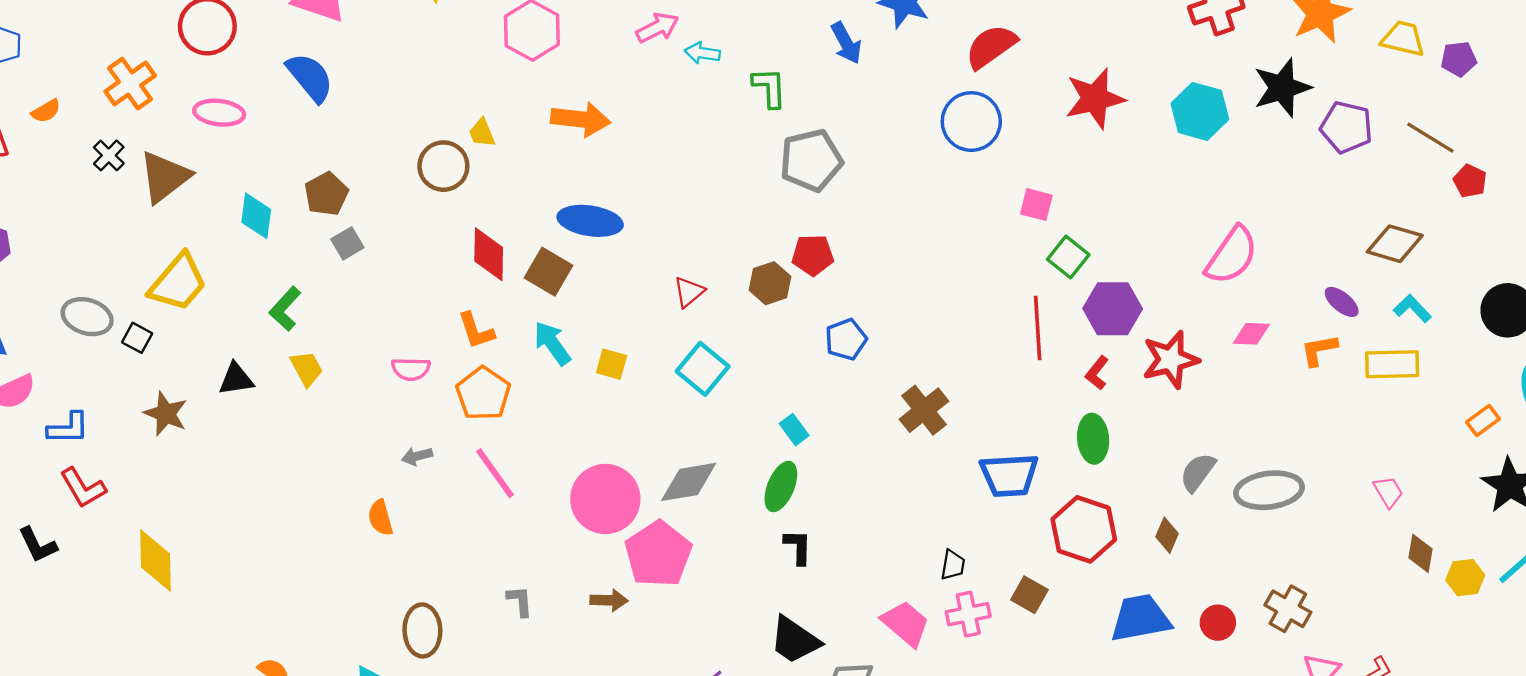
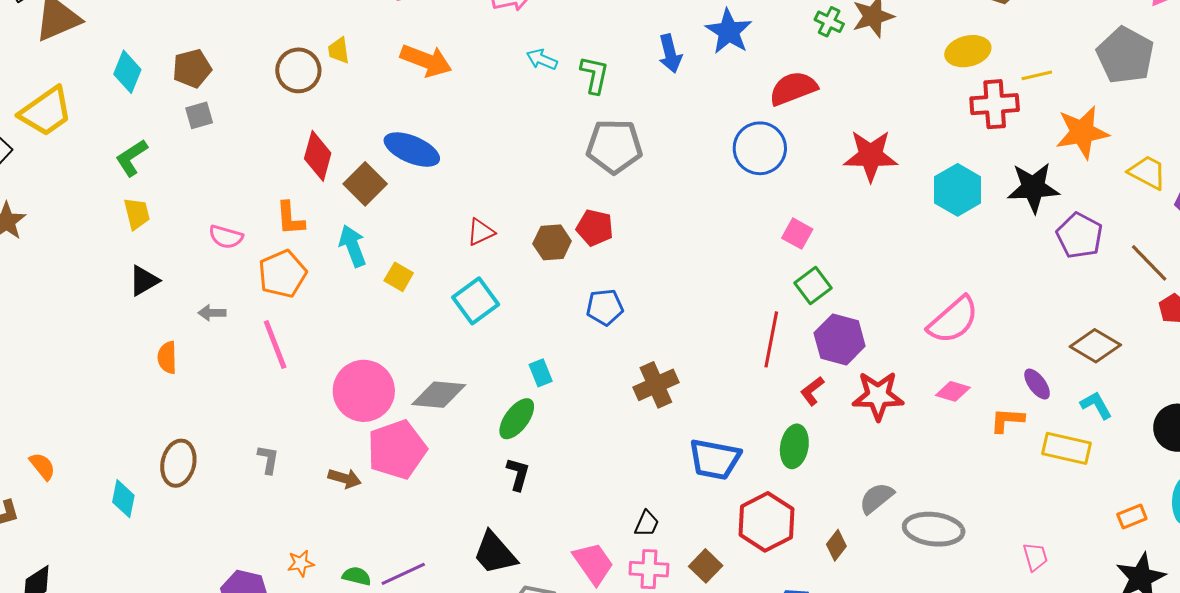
cyan arrow: (702, 53) -> (542, 59), moved
black triangle: (236, 379) -> (144, 281), moved, turned -36

